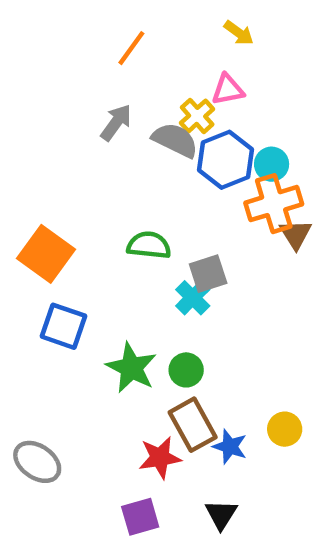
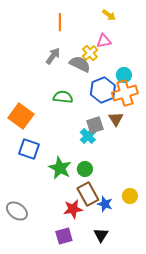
orange line: (131, 48) -> (60, 22), turned -36
blue hexagon: (226, 160) -> (103, 90), moved
brown triangle: (296, 234) -> (116, 119), moved
green semicircle: (149, 245) -> (63, 97), moved

